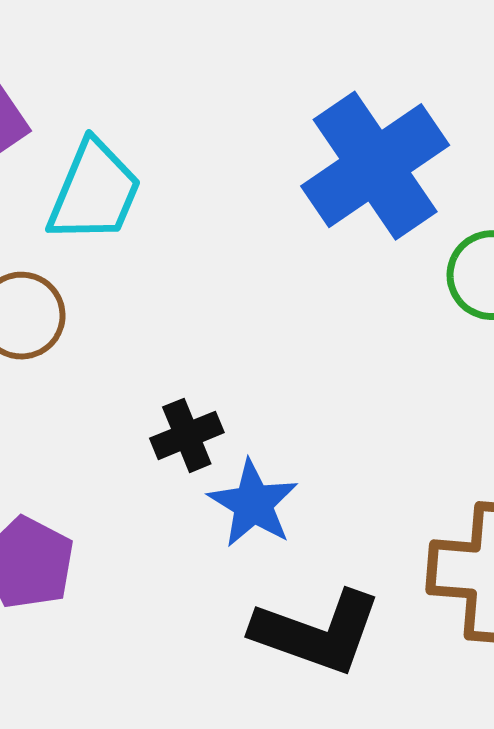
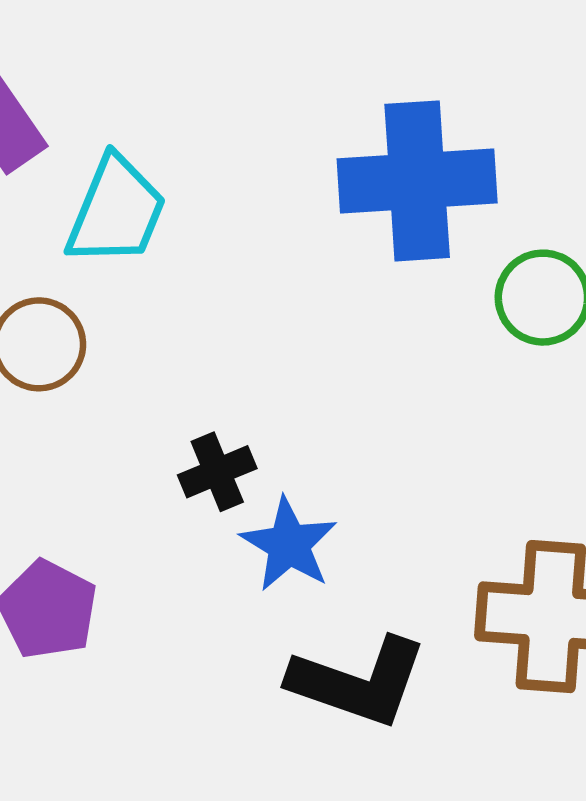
blue cross: (375, 166) -> (417, 181), turned 31

